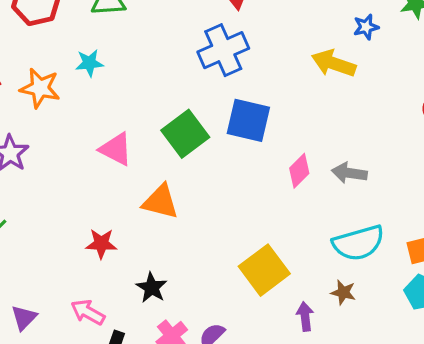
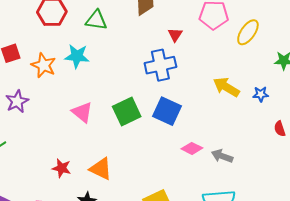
blue star: (366, 27) -> (261, 94), moved
cyan star: (89, 63) -> (77, 56), size x1.4
pink diamond: (299, 171) -> (192, 148), turned 60
orange triangle: (160, 202) -> (101, 169), moved

